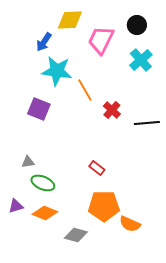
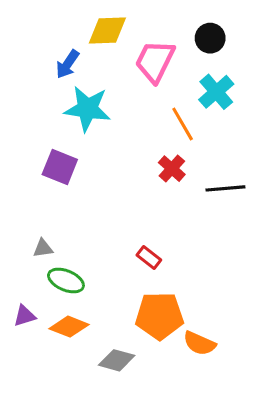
orange line: (85, 90) -> (183, 124), moved

